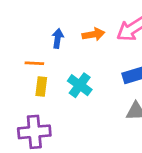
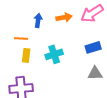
cyan cross: (80, 85) -> (54, 54), turned 36

